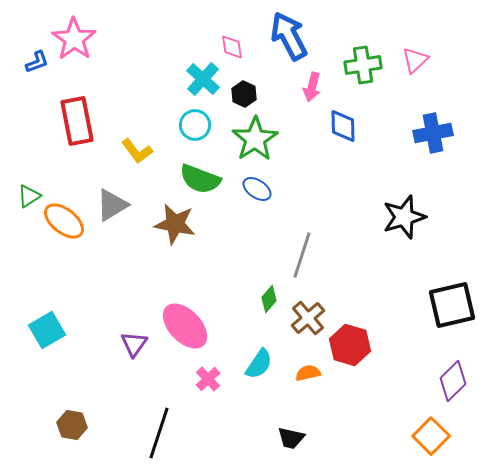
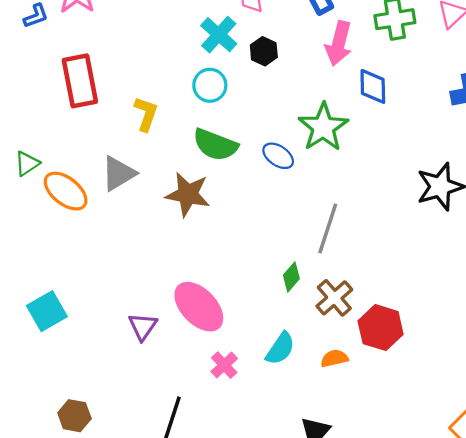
pink arrow: (312, 87) -> (339, 43), size x1.4
green star: (255, 139) -> (323, 127), moved
yellow L-shape: (137, 151) -> (146, 114), turned -124

